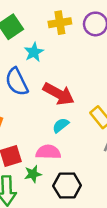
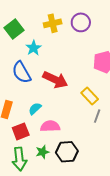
cyan semicircle: (61, 125) -> (35, 109), moved
green star: (33, 174) -> (42, 152), moved

